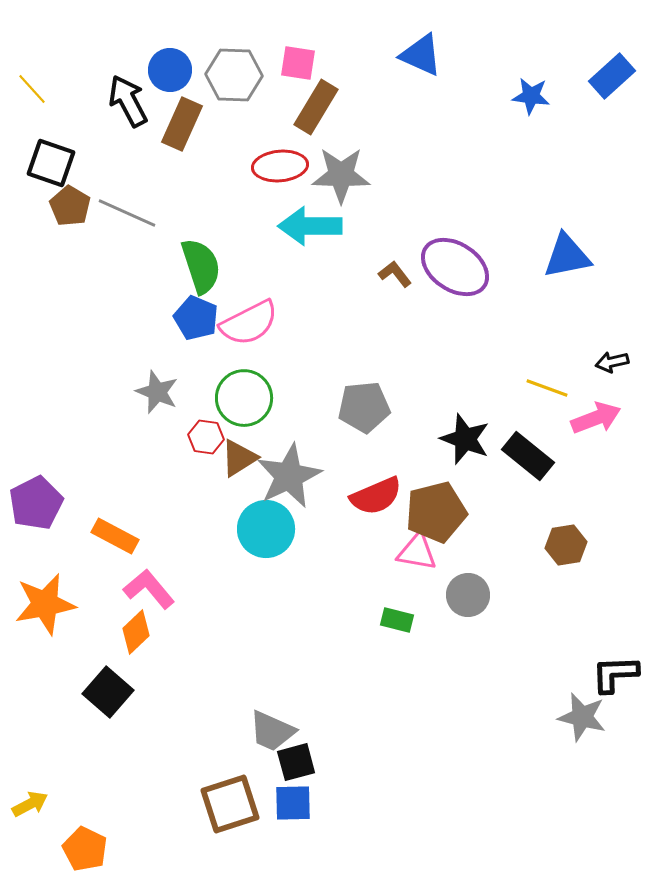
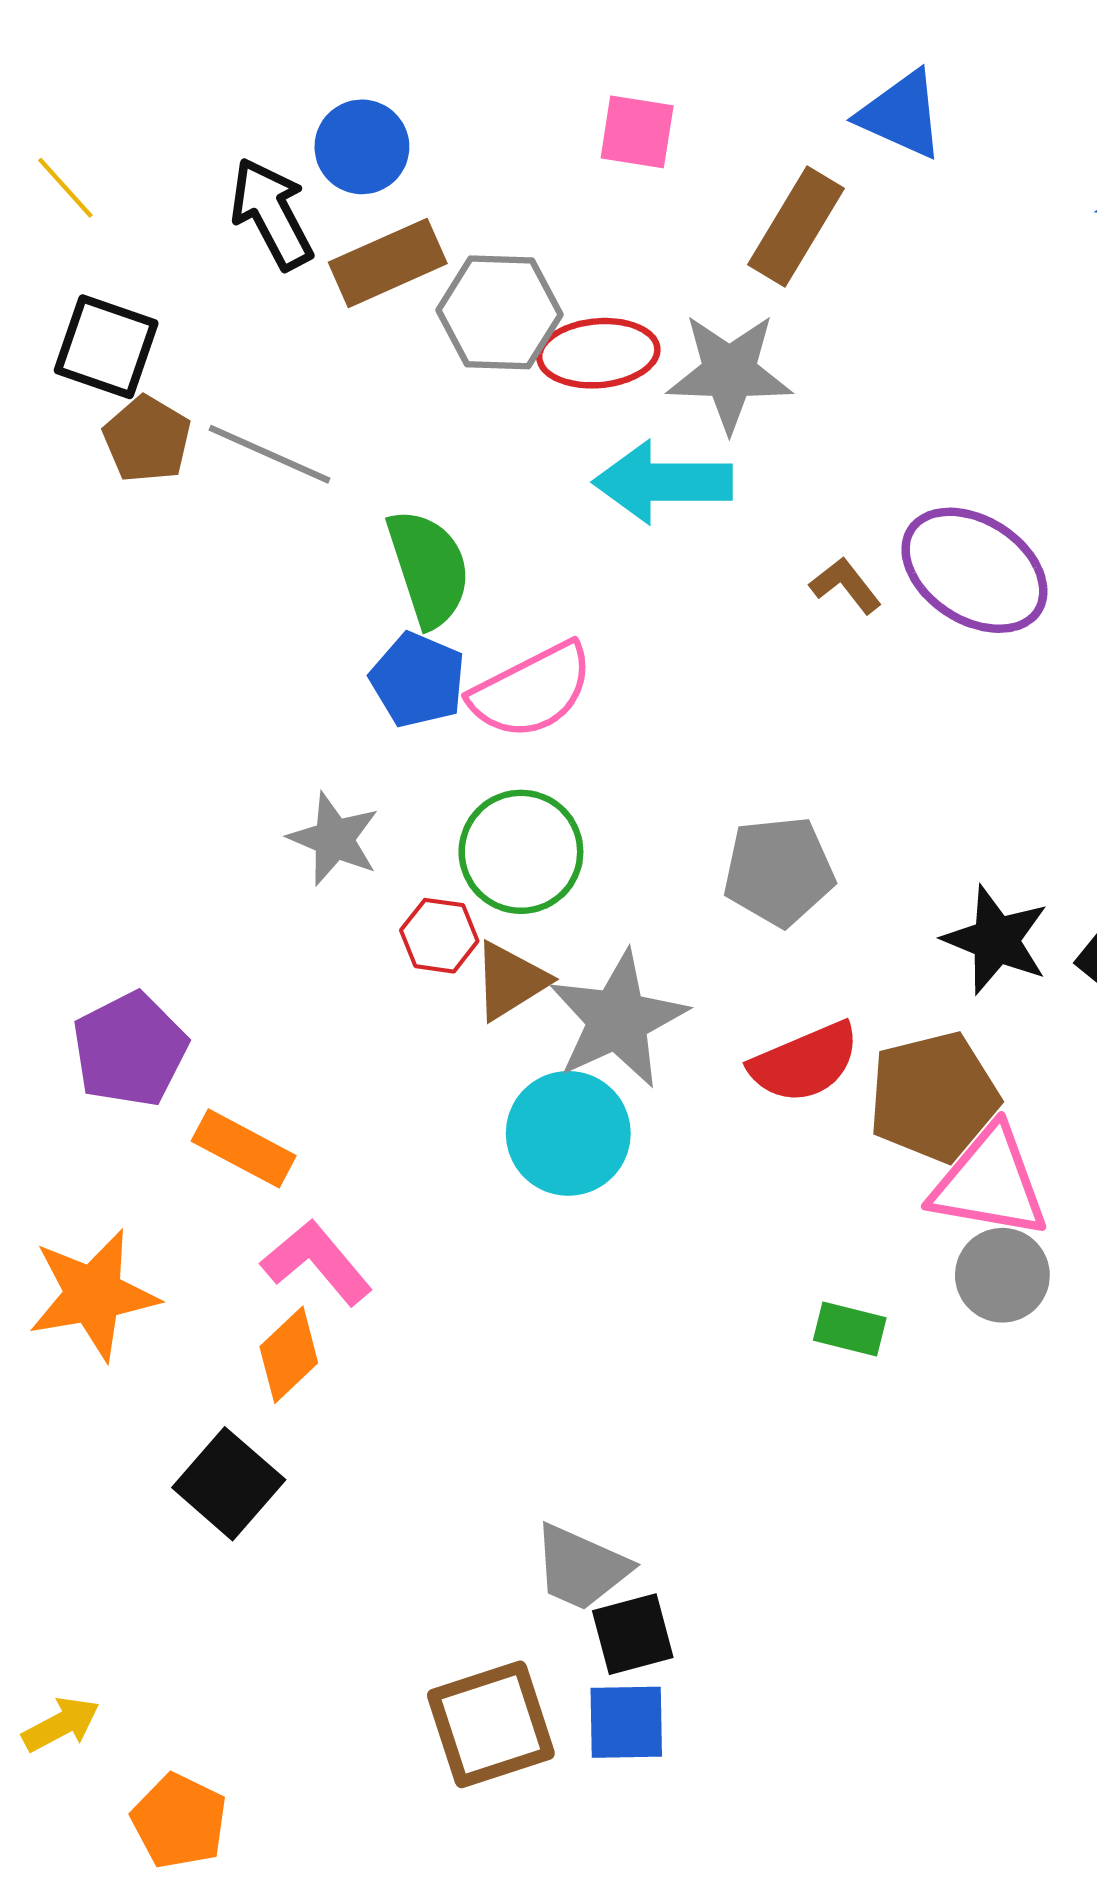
gray hexagon: (234, 75) -> (499, 312), moved
brown rectangle: (316, 107) -> (796, 226), moved
brown rectangle: (182, 124) -> (388, 263), turned 42
purple pentagon: (36, 503) -> (130, 1050), moved
pink triangle: (417, 552) -> (989, 1183), moved, size x1.4

